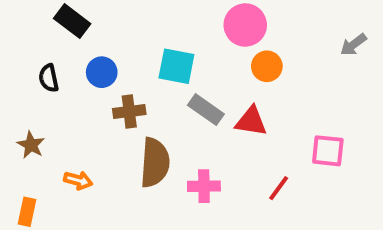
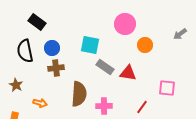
orange circle: (267, 66) -> (145, 45), moved
black semicircle: (49, 78) -> (25, 51), size x1.6
brown cross: (129, 112) -> (56, 68), moved

